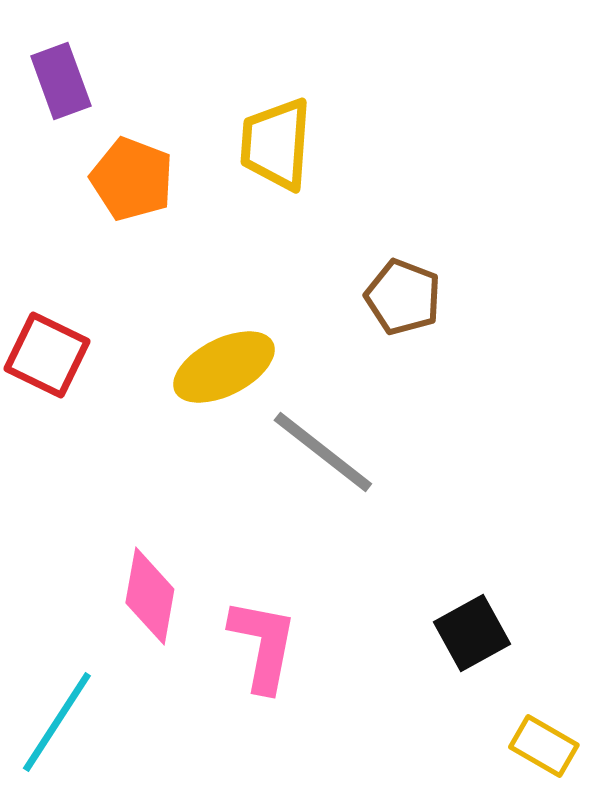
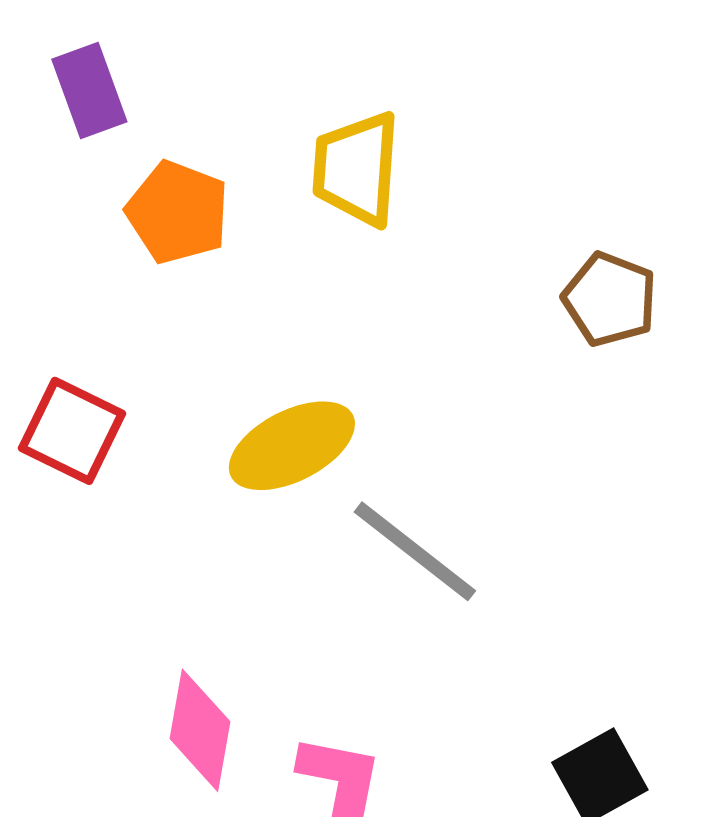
brown pentagon: (403, 297) -> (610, 299), moved

